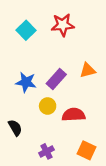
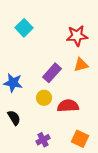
red star: (63, 25) -> (77, 36), moved
blue star: (26, 82) -> (13, 83), moved

